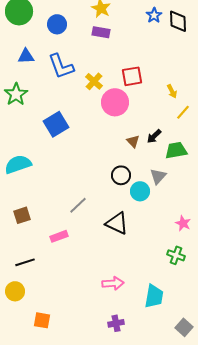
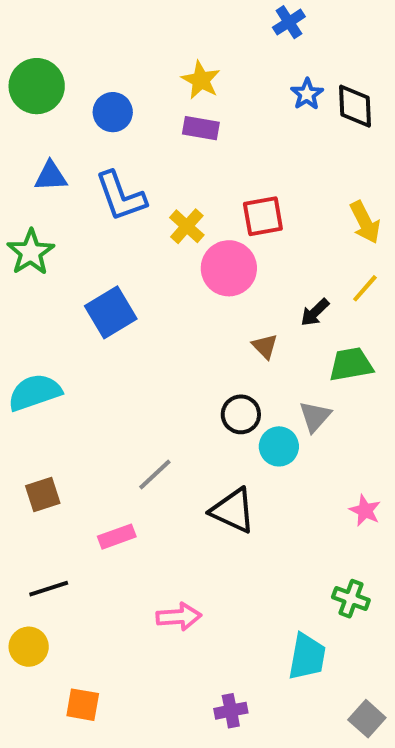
yellow arrow: (172, 91) -> (365, 222), moved, size x1.5
black arrow: (154, 136) -> (315, 312), moved
green cross: (176, 255) -> (351, 599), moved
pink arrow: (113, 283) -> (179, 617), moved

